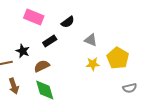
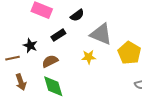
gray triangle: (91, 40) -> (101, 34), size x1.6
yellow star: (93, 64) -> (89, 57), moved

